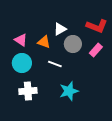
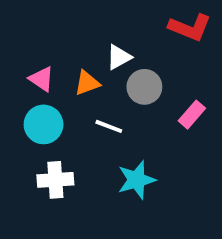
red L-shape: (97, 26) -> (190, 28), moved
orange triangle: (44, 42) -> (87, 83), turned -40
pink rectangle: (96, 50) -> (192, 115), moved

